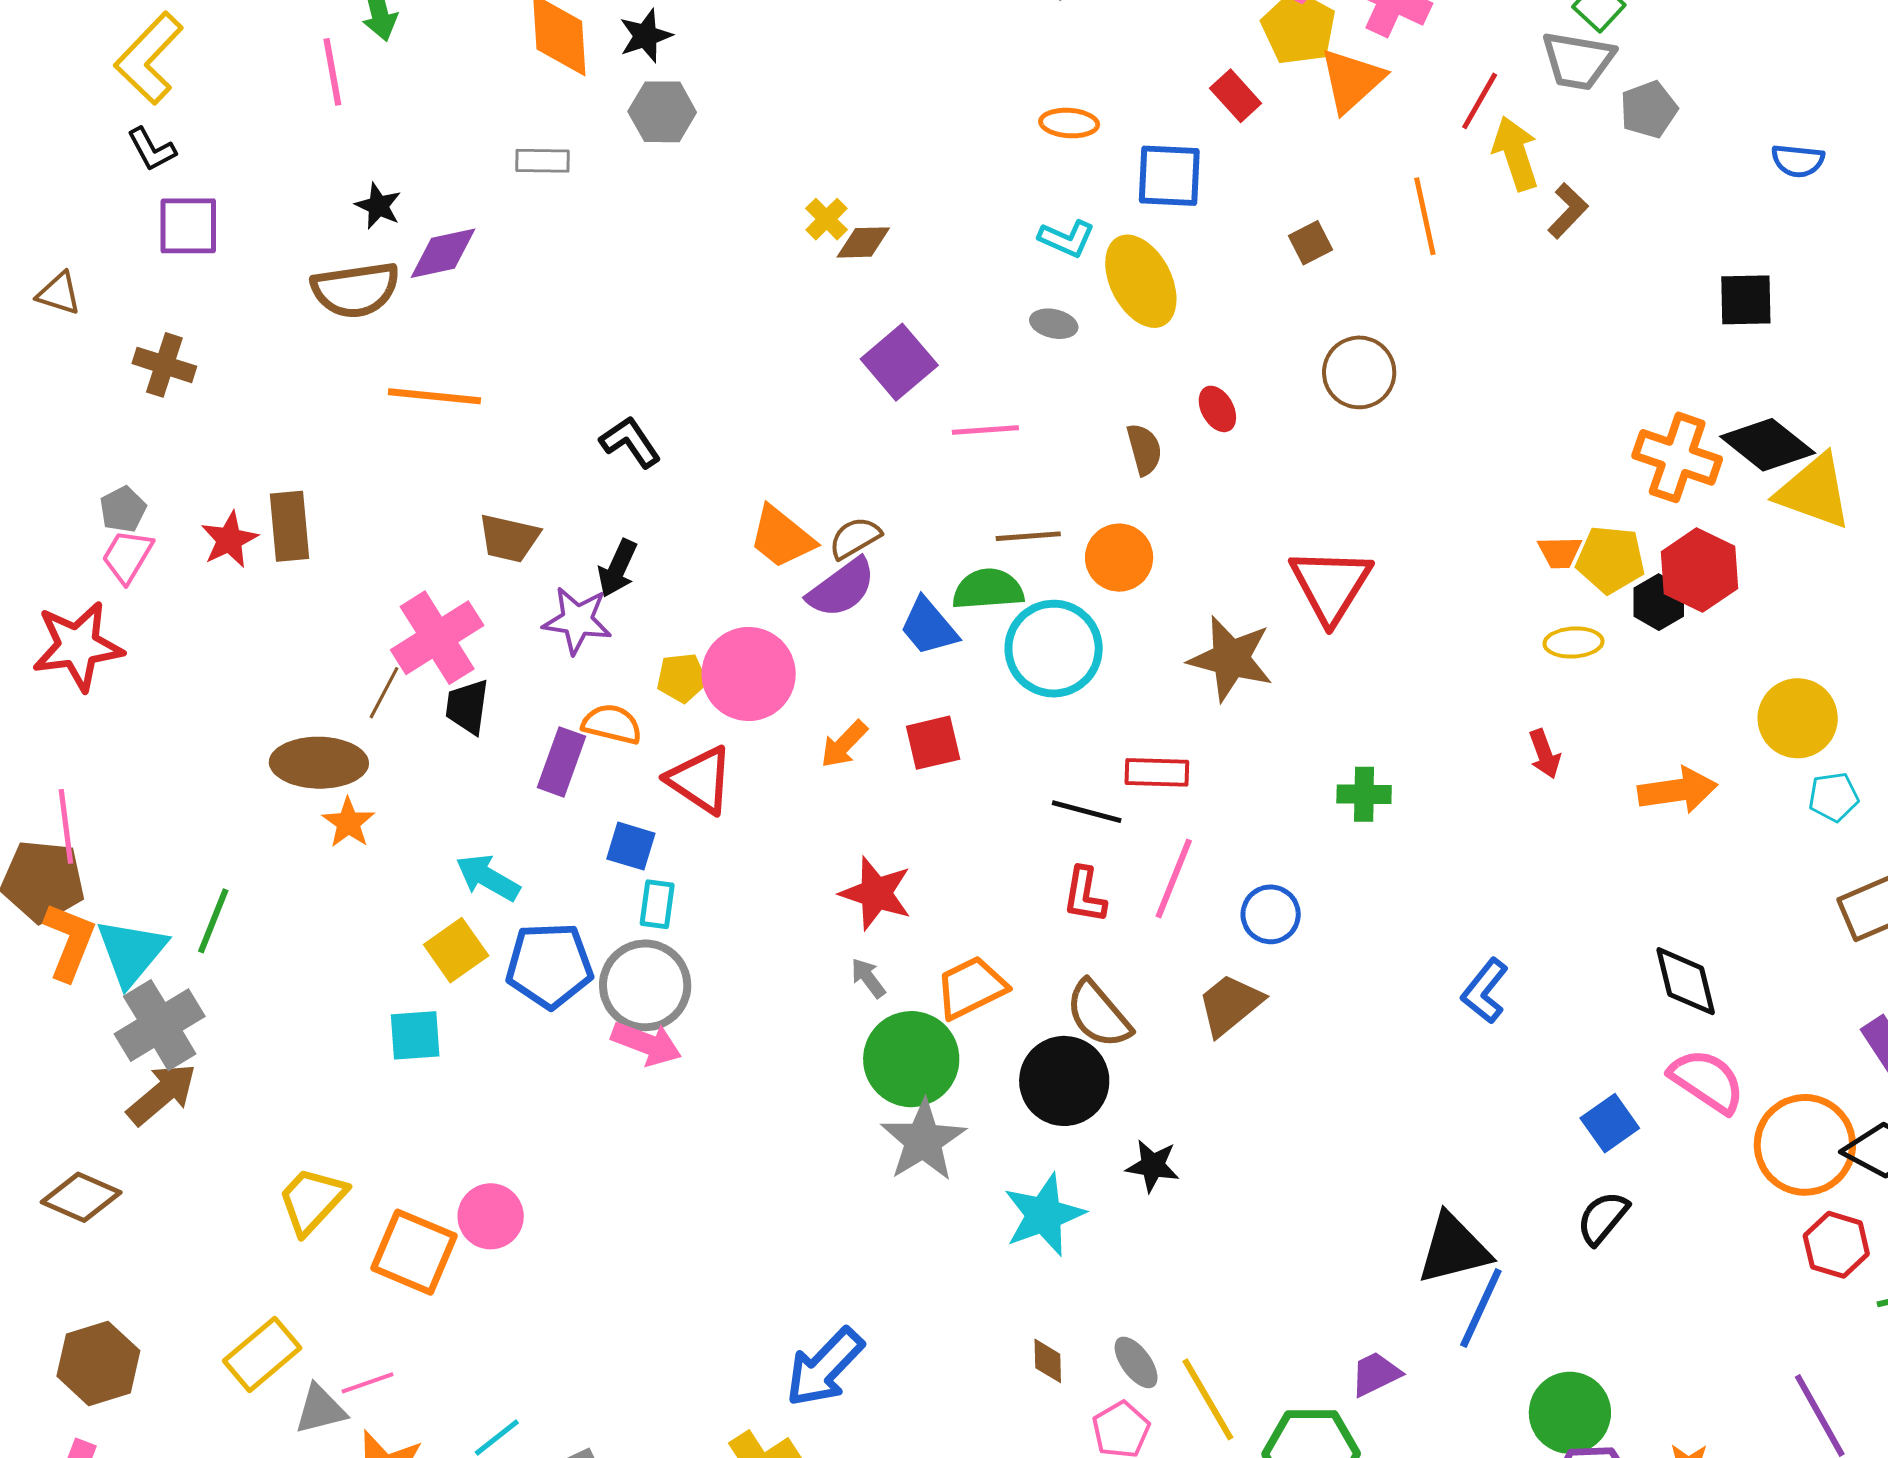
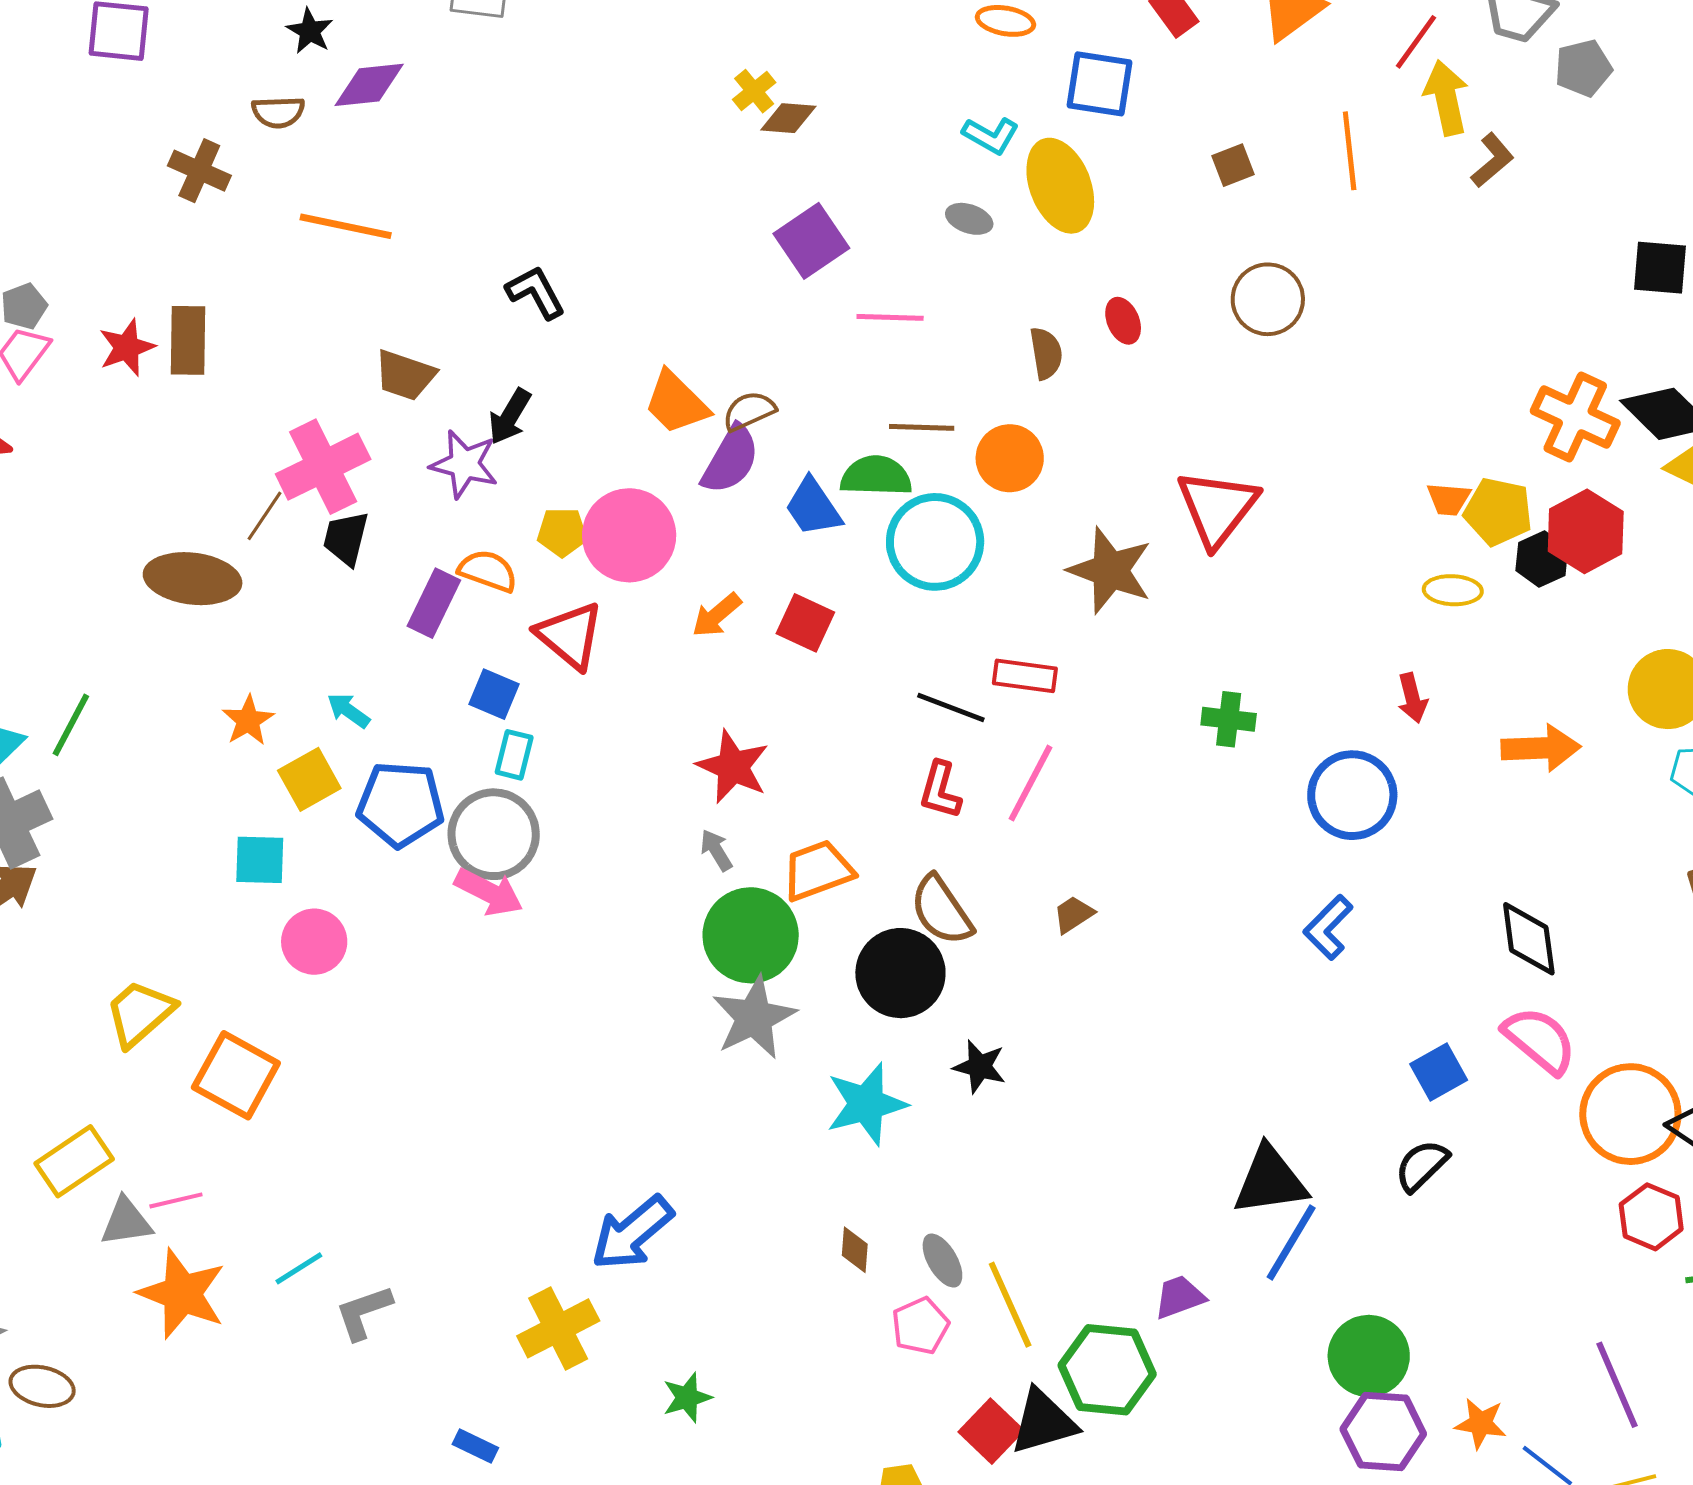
brown semicircle: (355, 290) -> (278, 112), size x0.6
brown cross: (164, 365) -> (199, 171), moved
purple semicircle: (842, 588) -> (731, 459), turned -30
red square: (933, 743) -> (805, 623), turned 32
orange star: (348, 823) -> (248, 720), moved
cyan arrow: (488, 878) -> (348, 711), size x0.7
blue circle: (1271, 914) -> (1352, 795), moved, size x1.5
brown trapezoid: (1230, 1005) -> (1073, 914), size x0.6
pink circle: (491, 1216) -> (314, 942), moved

